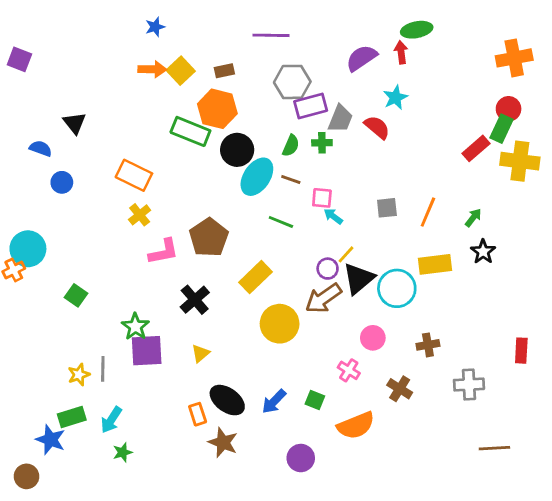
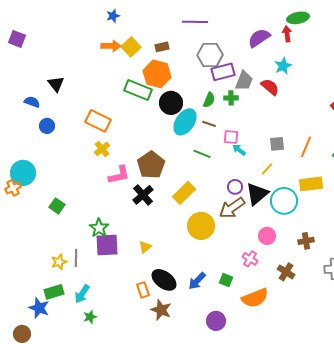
yellow line: (346, 254) -> (267, 169), moved
black cross: (195, 300) -> (143, 195), moved

